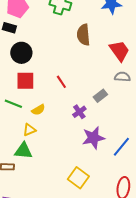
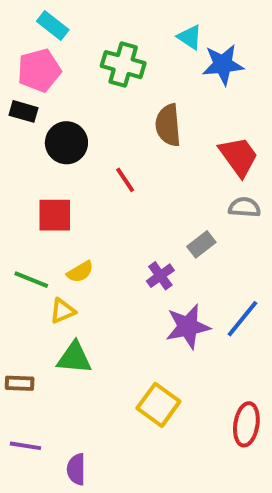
black circle: (21, 53) -> (66, 143), moved
red line: (61, 82) -> (125, 180), moved
green line: (13, 104) -> (31, 280), moved
blue line: (121, 147) -> (242, 319), moved
green triangle: (23, 151) -> (74, 358), moved

